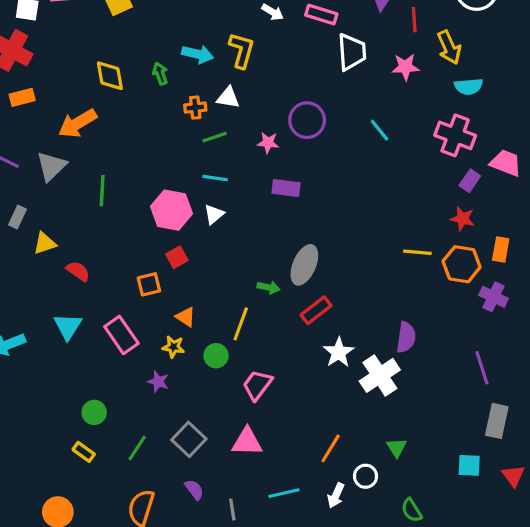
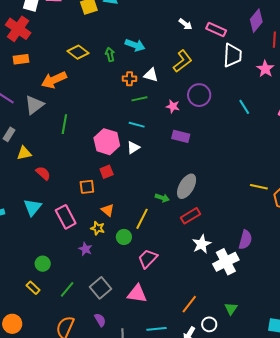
yellow L-shape: (242, 50) -> (183, 61), moved, turned 30
pink star: (405, 67) -> (265, 69), turned 30
yellow diamond: (110, 76) -> (78, 52), turned -50

